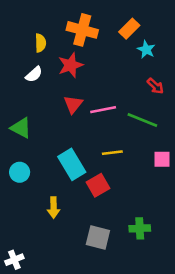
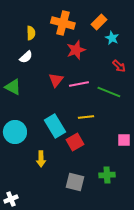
red star: (71, 65) -> (76, 50), moved
green triangle: (21, 128) -> (13, 87), moved
pink square: (162, 159) -> (124, 140), moved
cyan circle: (20, 172) -> (15, 132), size x1.5

